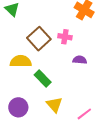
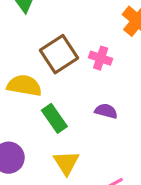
purple semicircle: (80, 60) -> (106, 111), moved

